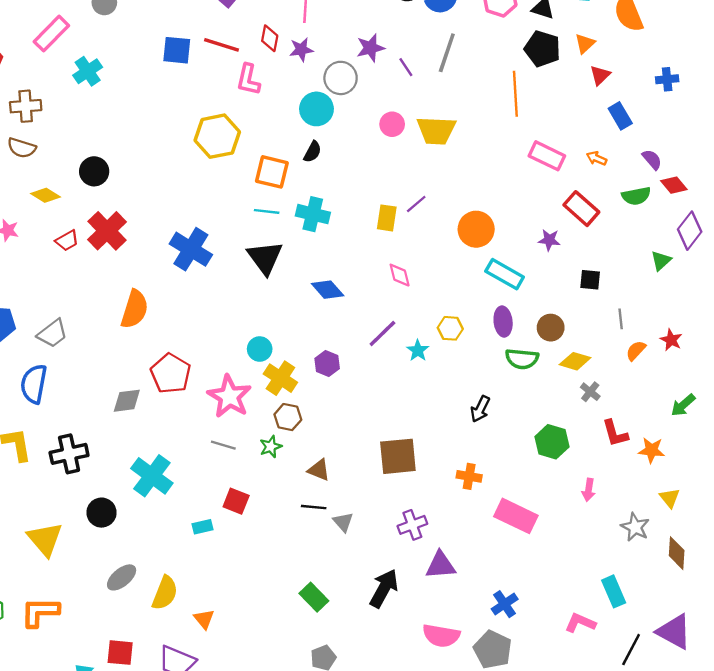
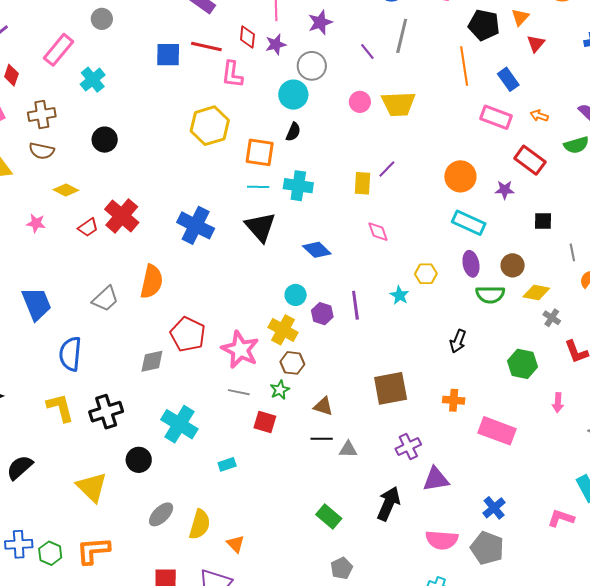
purple star: (370, 48) -> (320, 22), moved
blue rectangle: (620, 116) -> (508, 79), moved
black circle: (94, 171) -> (105, 140), moved
orange circle: (476, 229) -> (460, 176), moved
gray trapezoid: (52, 333) -> (105, 299), moved
purple line: (382, 333) -> (355, 305), moved, turned -48
cyan circle: (260, 349) -> (296, 295), moved
red square: (236, 501) -> (265, 422), moved
gray triangle: (343, 522) -> (348, 449), turned -42

